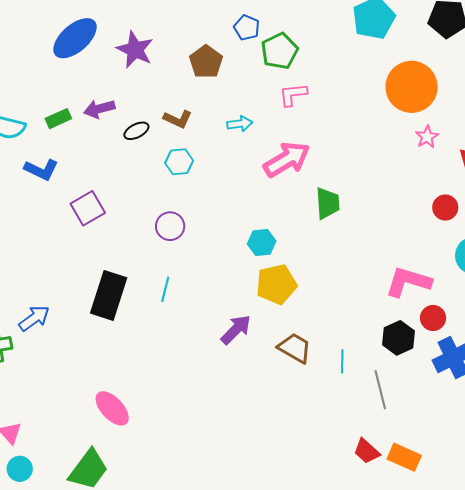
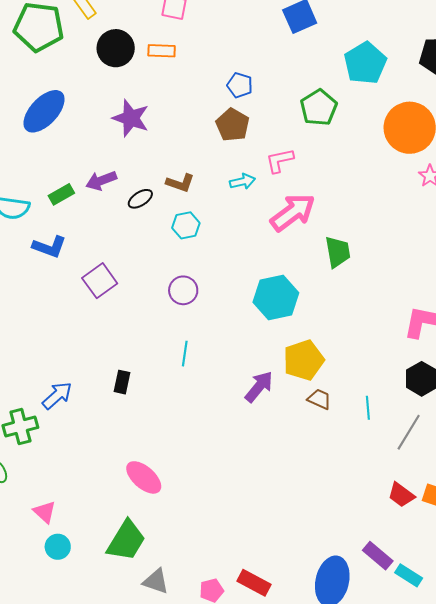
blue ellipse: (75, 38) -> (44, 111), moved
green pentagon: (279, 51) -> (319, 108), moved
brown pentagon: (206, 62) -> (233, 125), moved
pink L-shape: (293, 95) -> (280, 161), moved
cyan hexagon: (262, 243) -> (276, 298), size x1.6
yellow pentagon: (276, 284) -> (304, 360), moved
black rectangle: (109, 295) -> (122, 382), moved, size x0.5
brown trapezoid: (295, 348) -> (319, 399), size x0.7
gray line: (380, 390) -> (409, 432), turned 51

